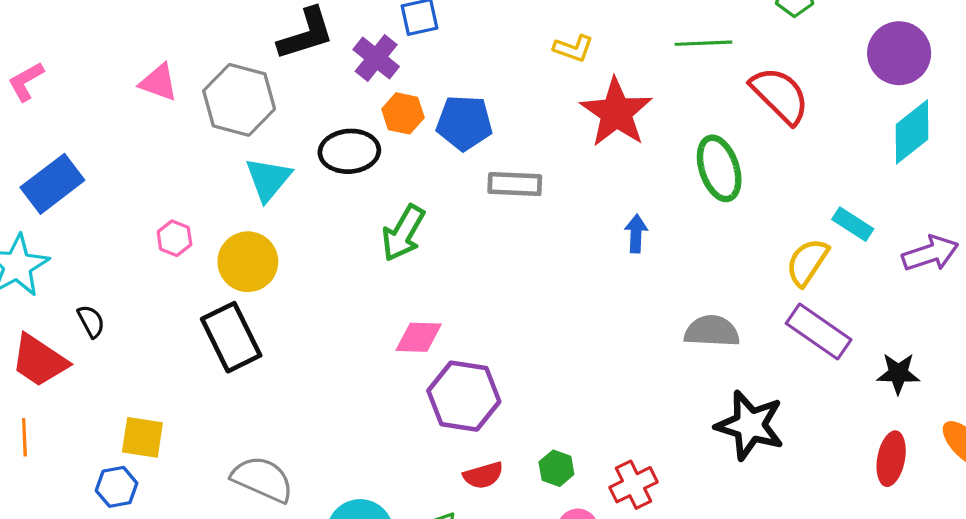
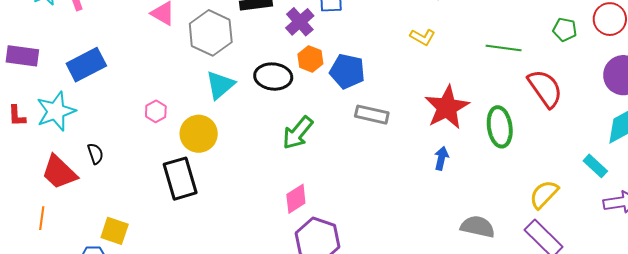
red star: (616, 112) -> (447, 107), moved
cyan rectangle: (853, 224) -> (595, 166), moved
pink diamond: (419, 337) -> (296, 199), turned -44

